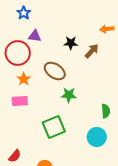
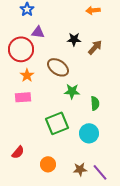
orange arrow: (107, 29) -> (93, 10), moved
green semicircle: (106, 111) -> (95, 103), moved
cyan circle: (97, 137) -> (89, 133), moved

